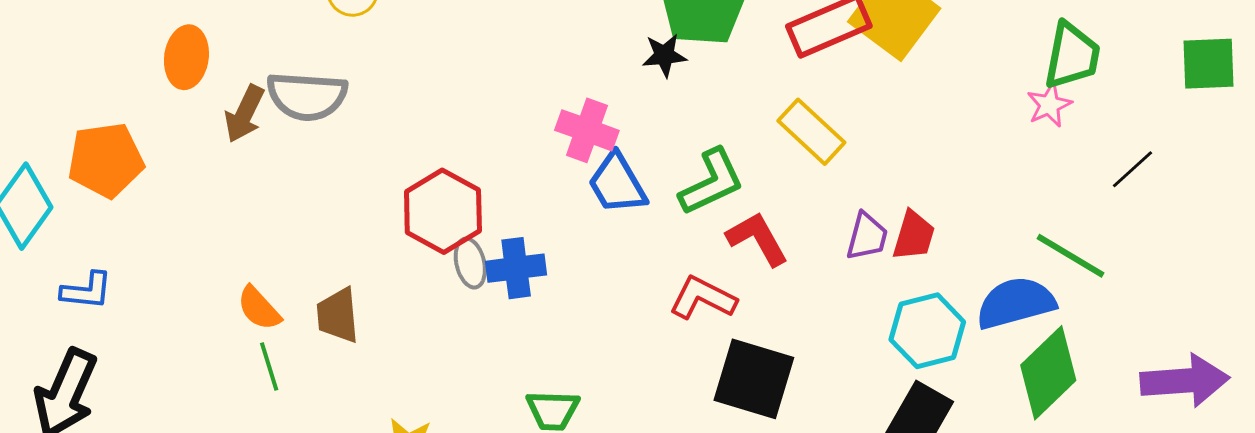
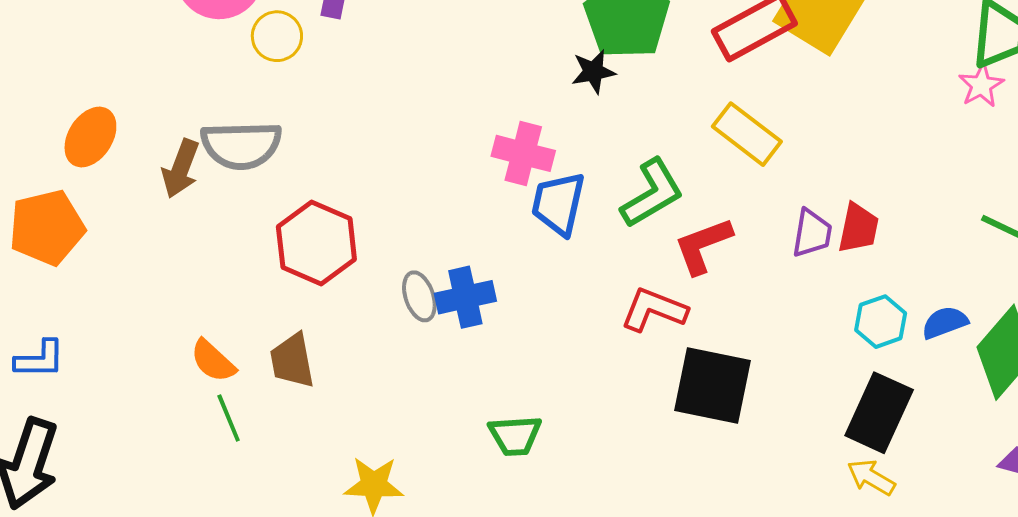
orange ellipse: (186, 57) -> (90, 137), moved, turned 30
blue trapezoid: (617, 184) -> (558, 204), turned 48
red hexagon: (443, 211) -> (316, 243), moved
red L-shape: (757, 239) -> (703, 246), turned -76
blue semicircle: (1016, 303) -> (945, 322), moved, size x0.6
cyan hexagon: (927, 331) -> (881, 322), size x0.7

